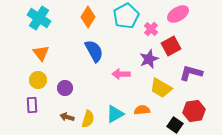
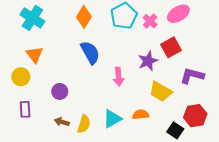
pink cross: (151, 29) -> (150, 21), moved
pink arrow: (121, 74) -> (119, 77), turned -96
yellow circle: (38, 80) -> (21, 77), moved

